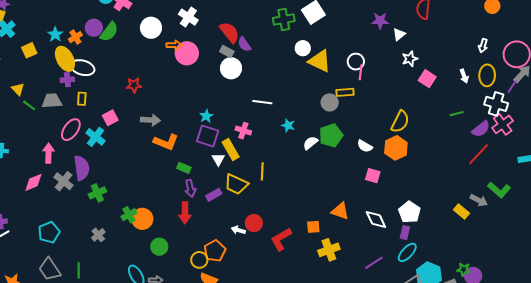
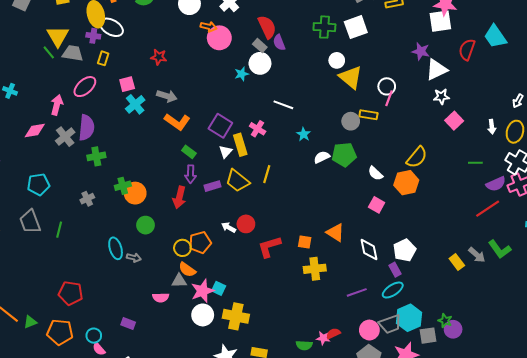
white triangle: (399, 34) -> (436, 70), size x1.6
yellow triangle: (18, 89) -> (58, 36), moved, size x1.6
cyan star: (206, 116) -> (242, 74), moved
cyan cross: (95, 137) -> (135, 104), moved
purple rectangle: (405, 233) -> (395, 270), turned -56

